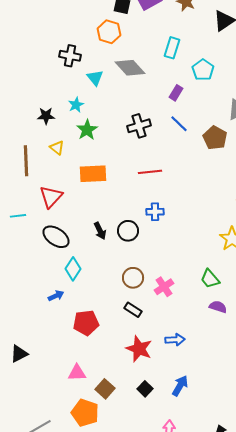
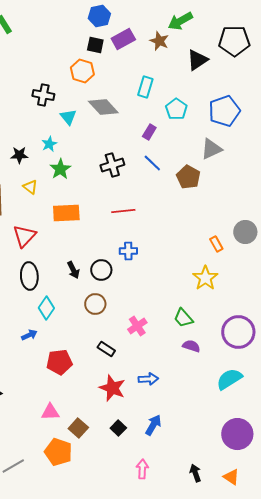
black ellipse: (56, 237) -> (29, 276), turned 52
brown circle: (133, 278) -> (95, 304), moved

